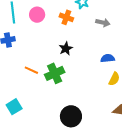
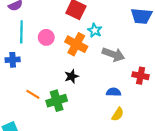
orange cross: (66, 17) -> (76, 44), size x1.5
gray arrow: (103, 23) -> (113, 54), size x1.5

